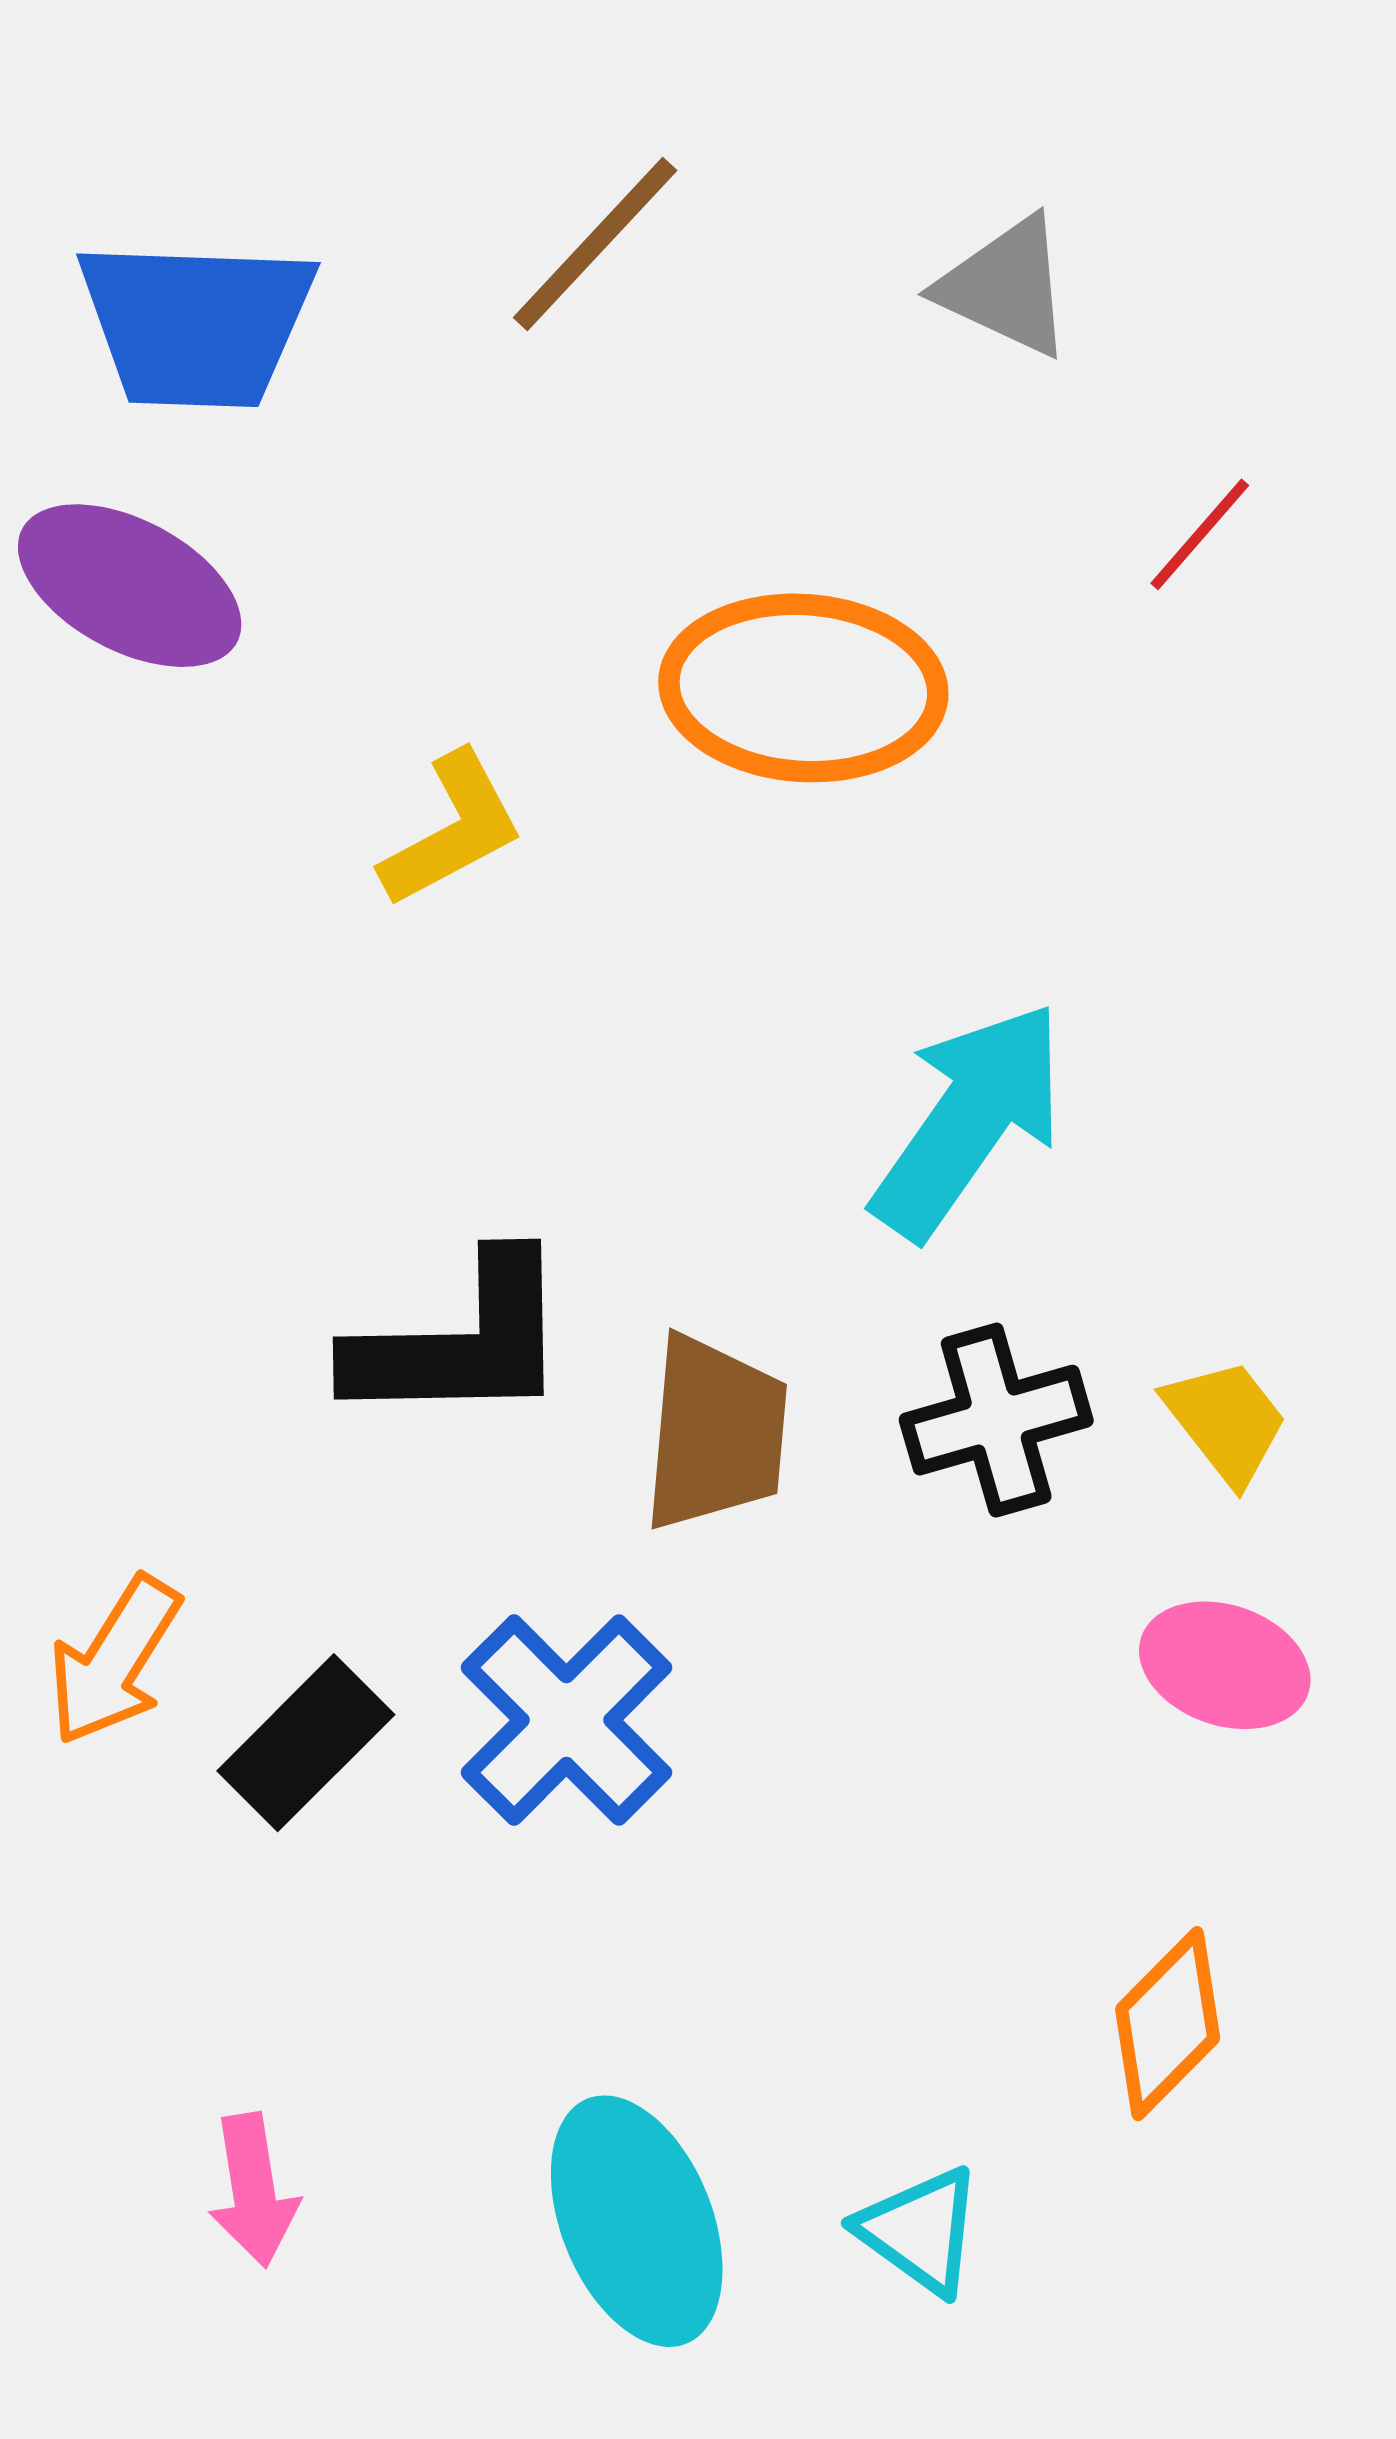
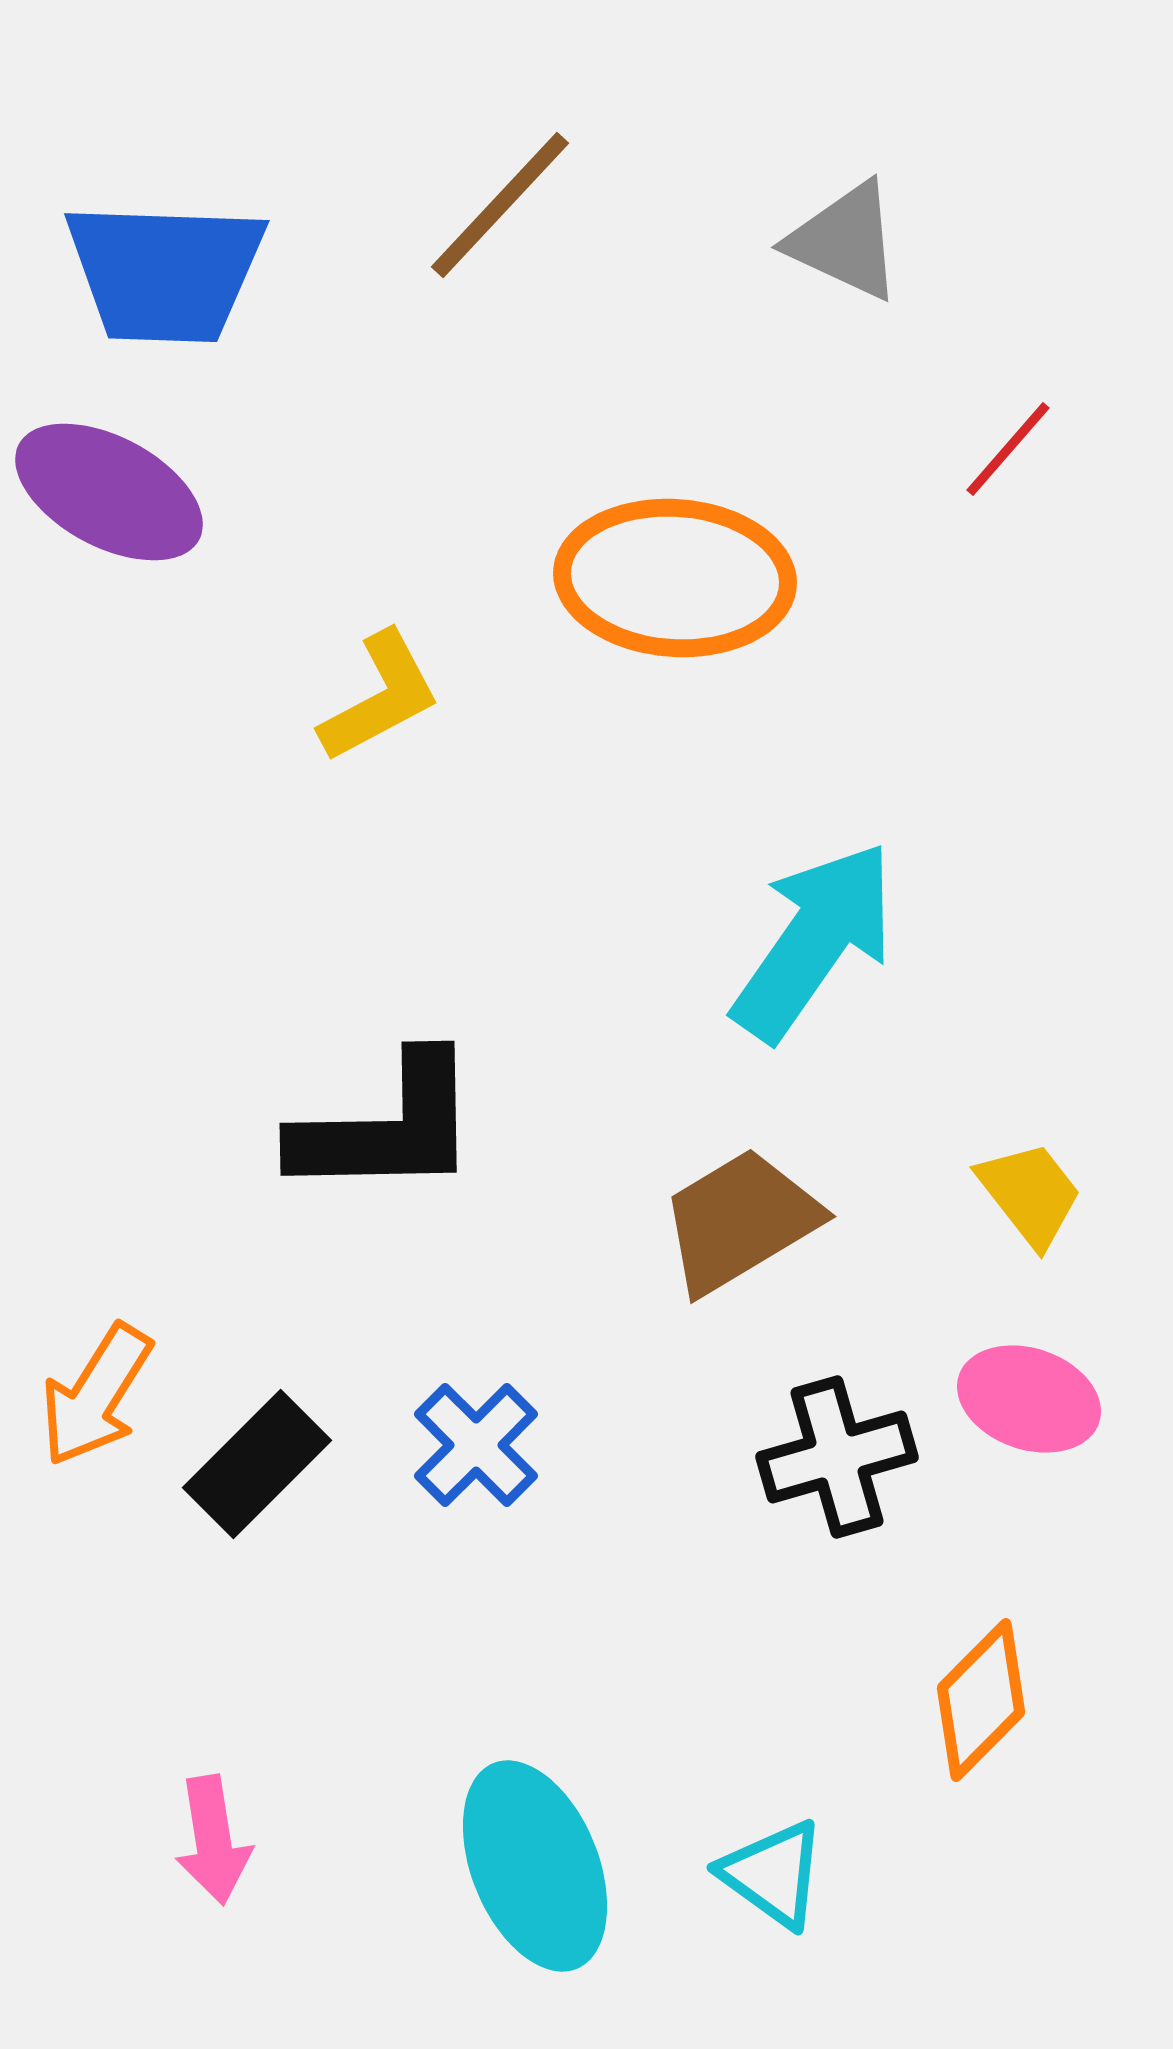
black cross: (996, 1420) -> (837, 1457), moved
brown trapezoid: (715, 1433) -> (740, 1221), moved, turned -126
blue cross: (566, 1720) -> (476, 1445), size x0.7

